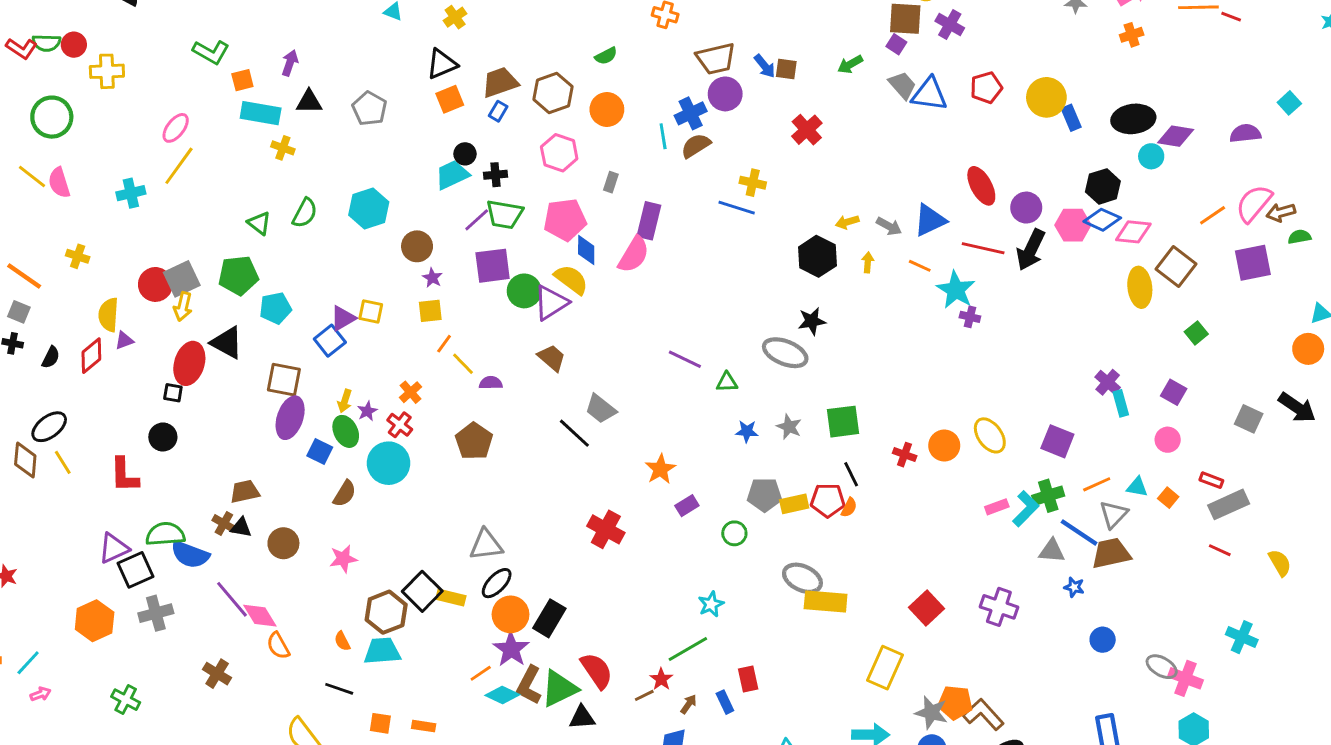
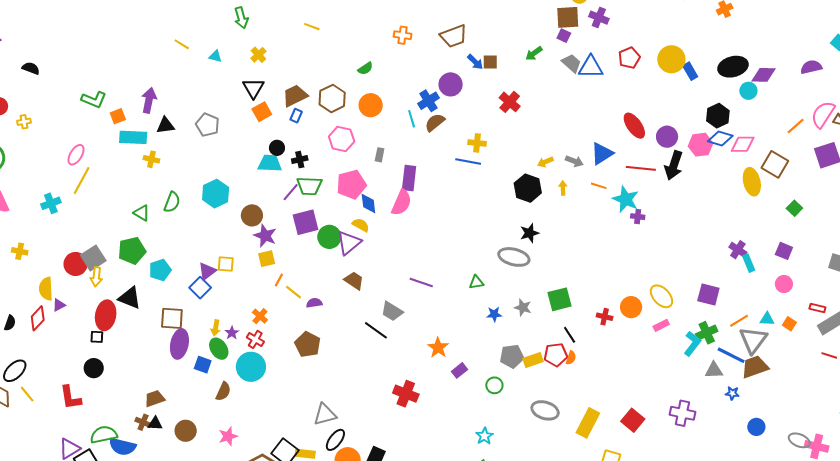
brown trapezoid: (716, 59) -> (454, 36), moved
purple arrow: (290, 63) -> (149, 100), size x1.4
black triangle: (442, 64) -> (253, 88), turned -30
yellow cross: (107, 71) -> (24, 122), size x0.6
cyan trapezoid: (452, 175) -> (270, 163), turned 35
purple star: (432, 278) -> (265, 236), size x1.6
yellow semicircle: (571, 279) -> (361, 225), size x0.7
purple line: (685, 359) -> (421, 283), moved
pink rectangle: (997, 507) -> (661, 325), moved
gray triangle: (1114, 514) -> (753, 340), size x1.4
yellow rectangle: (826, 601) -> (588, 423), moved, turned -60

